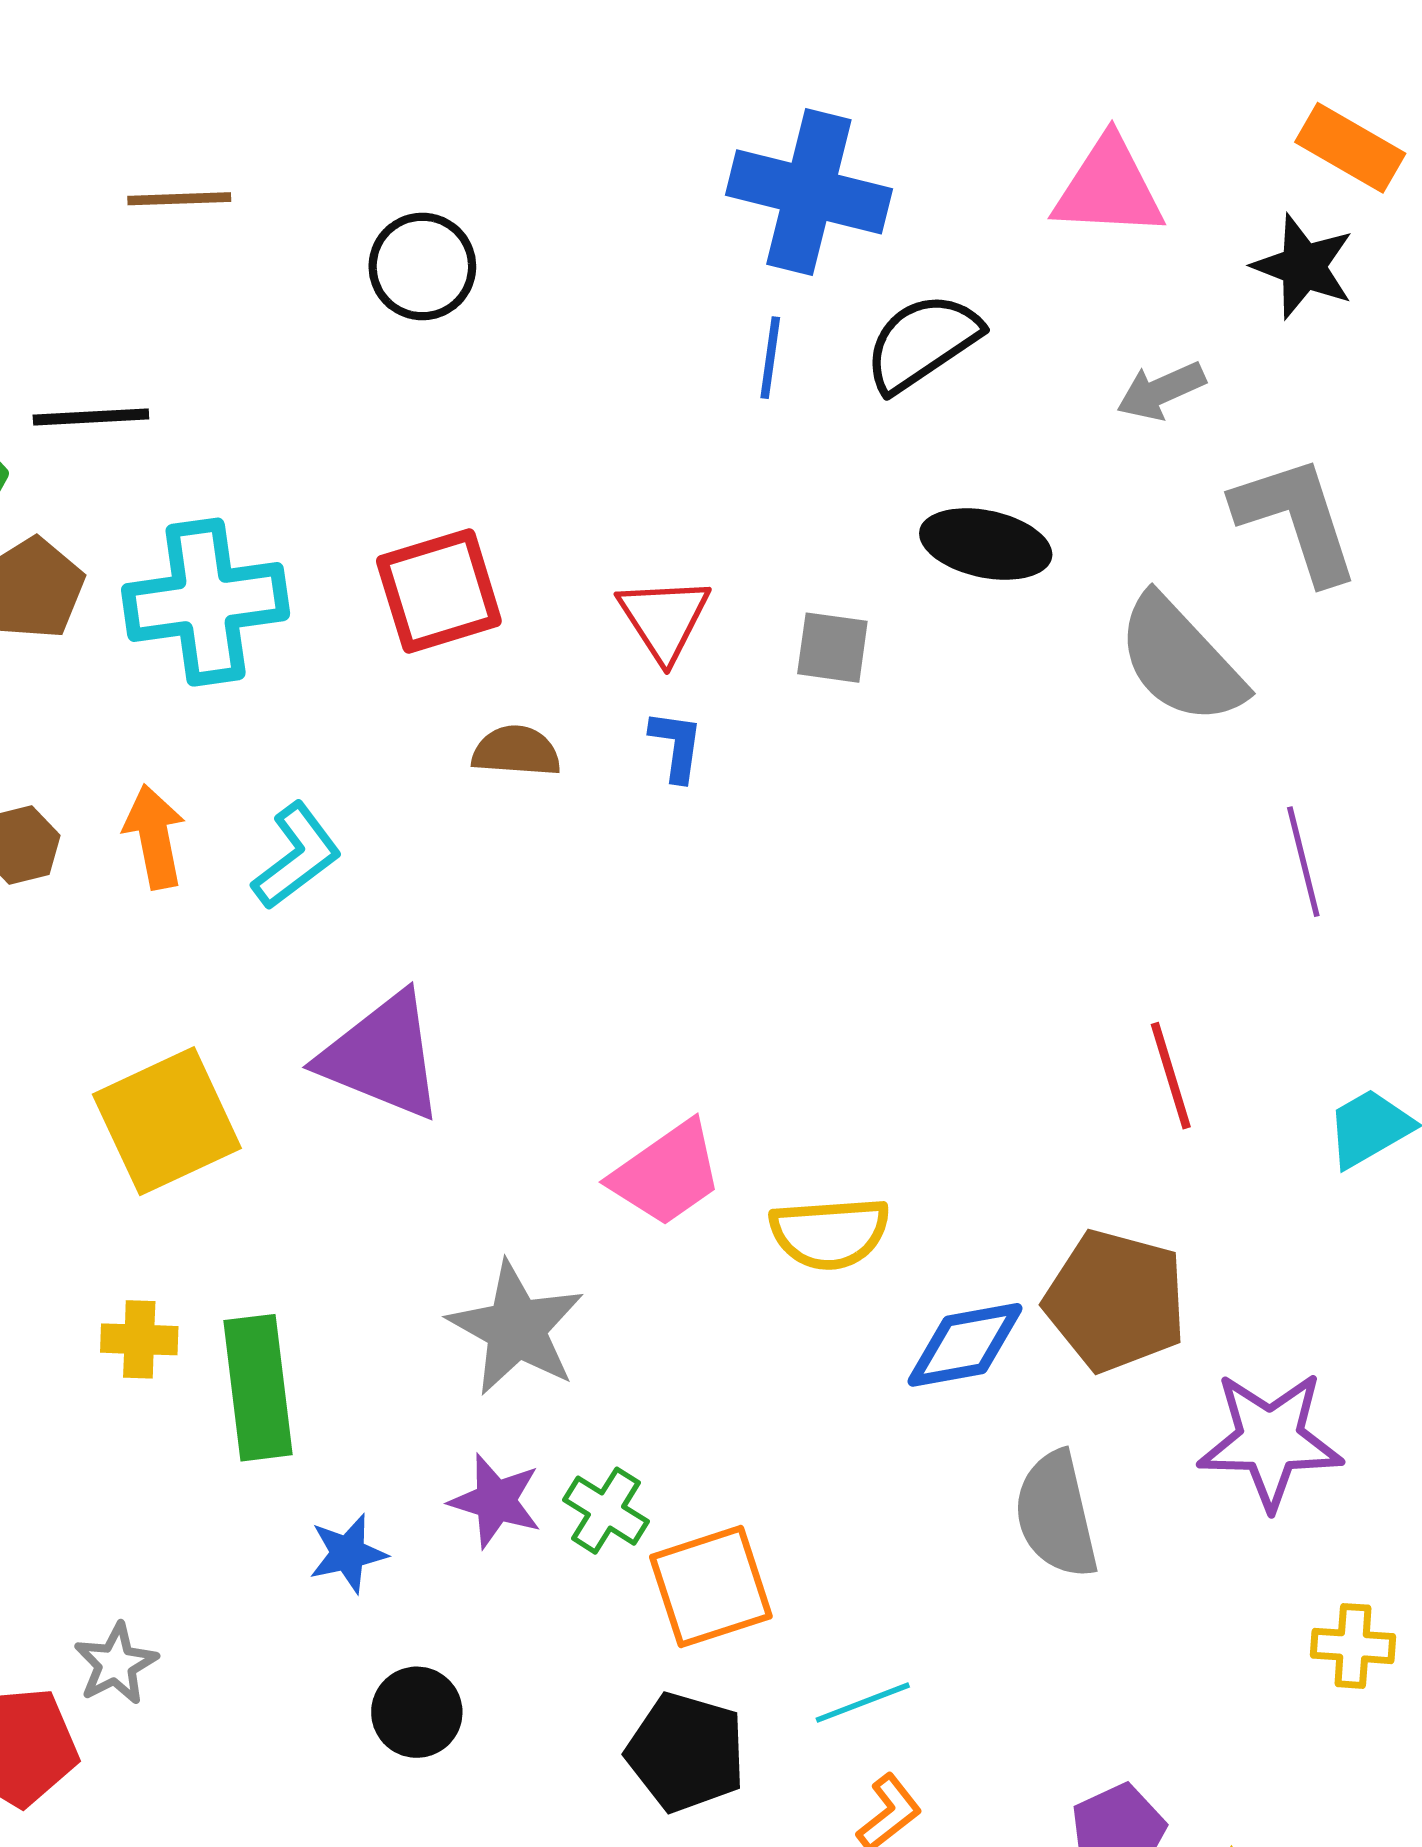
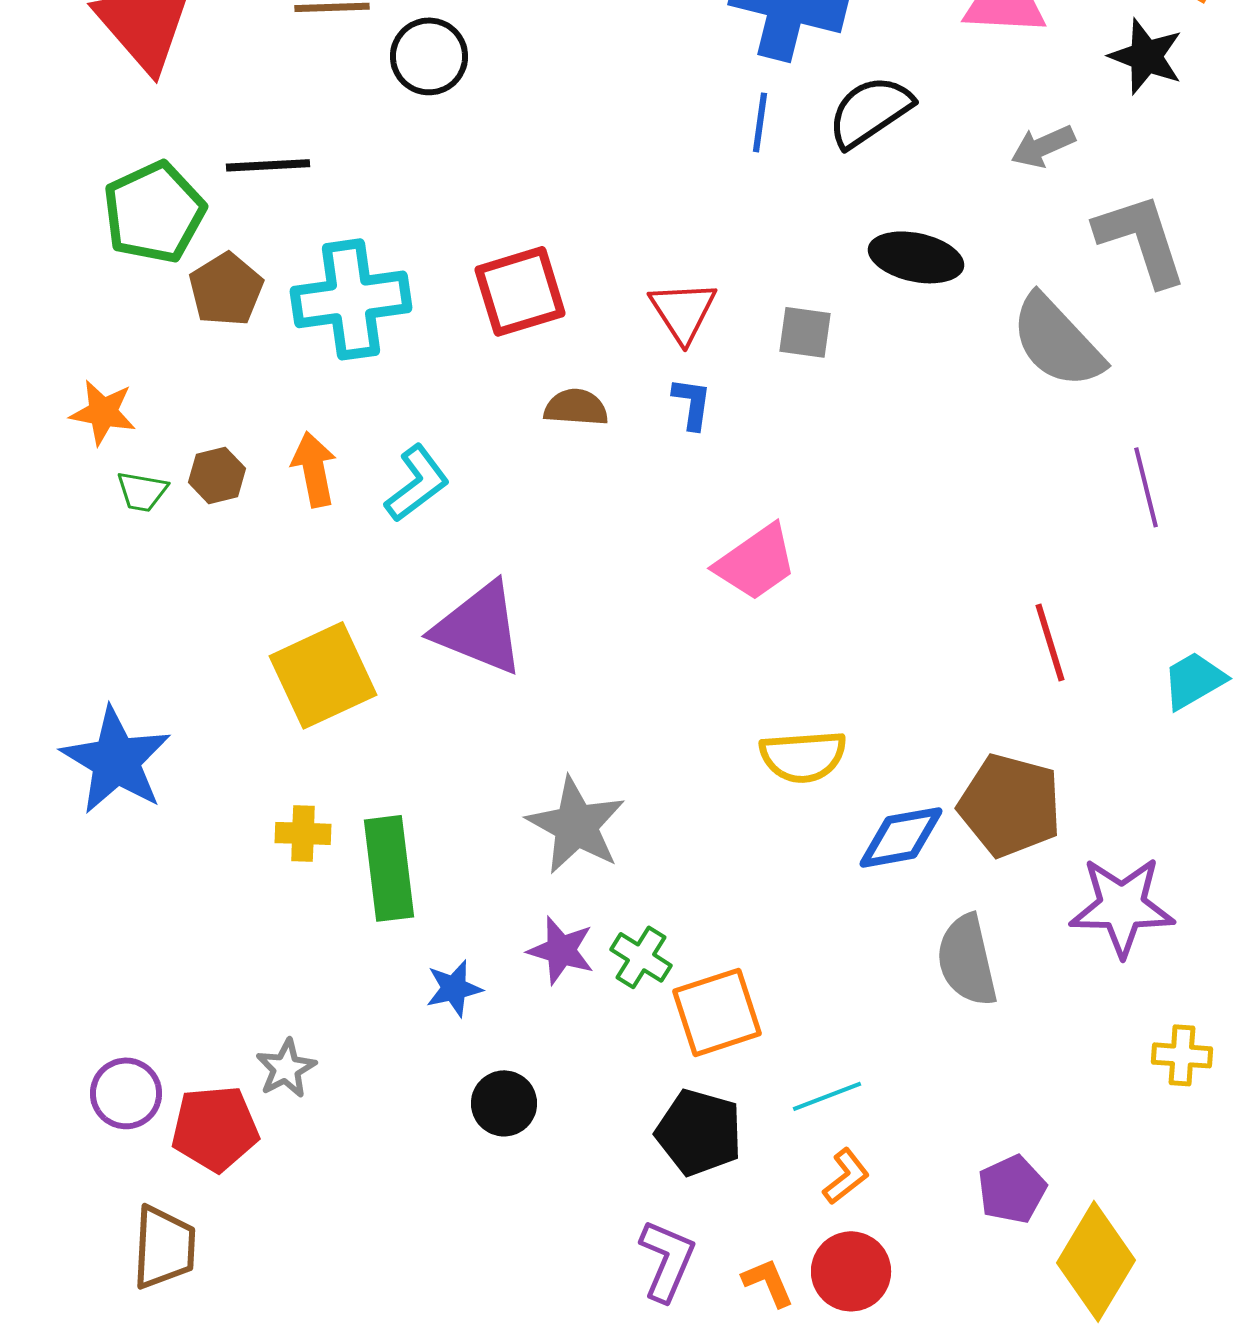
black circle: (422, 266) -> (429, 56), moved
pink trapezoid: (667, 1174) -> (756, 562), moved

